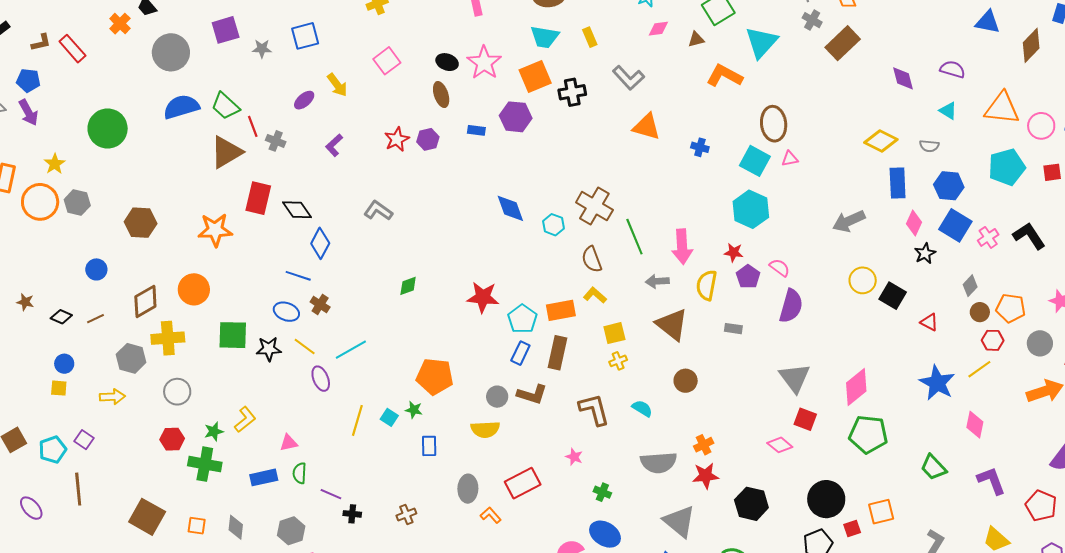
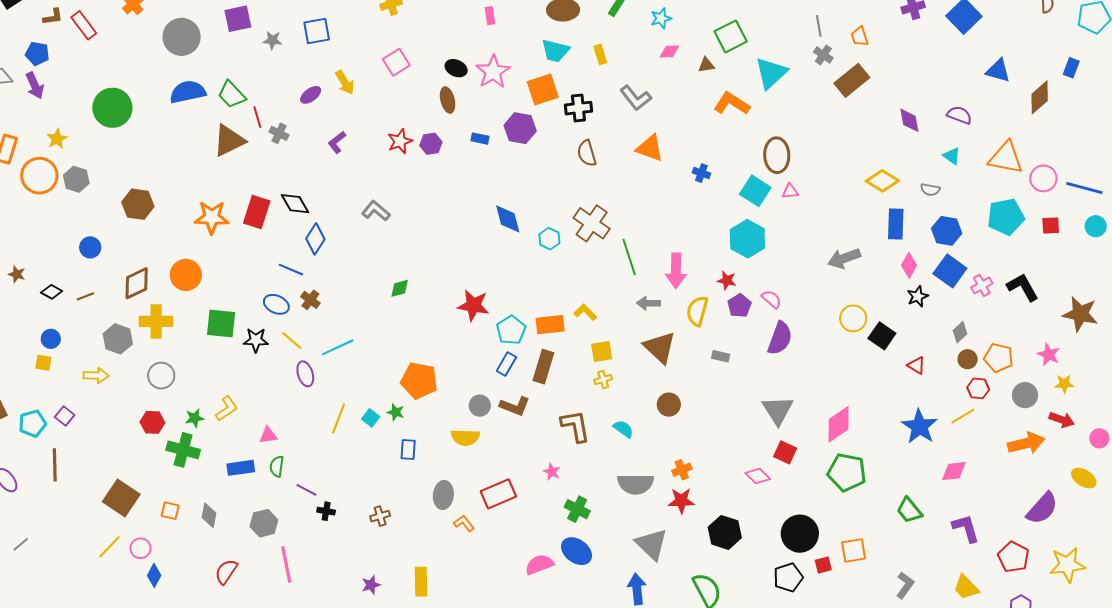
red rectangle: (258, 198) -> (257, 212), moved
brown semicircle: (592, 259) -> (587, 153), moved
pink diamond: (975, 425) -> (954, 471), turned 68
green cross: (602, 492) -> (577, 509), size x1.4

